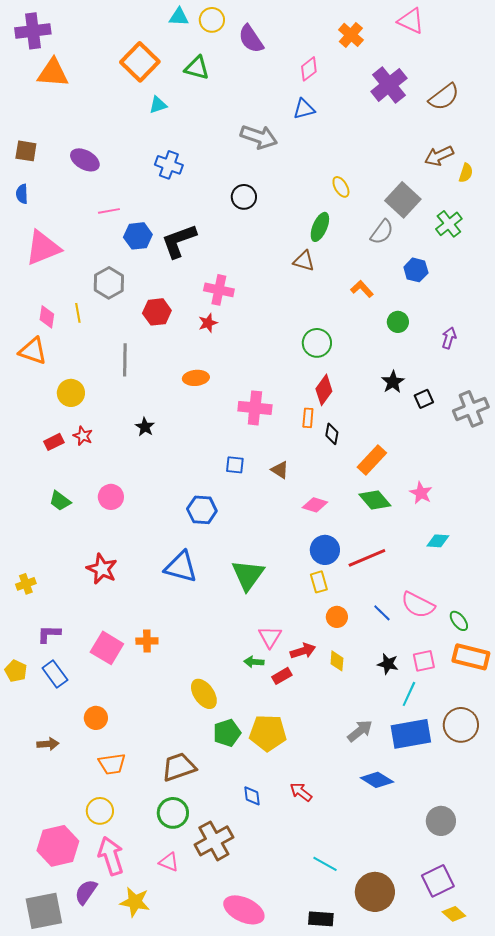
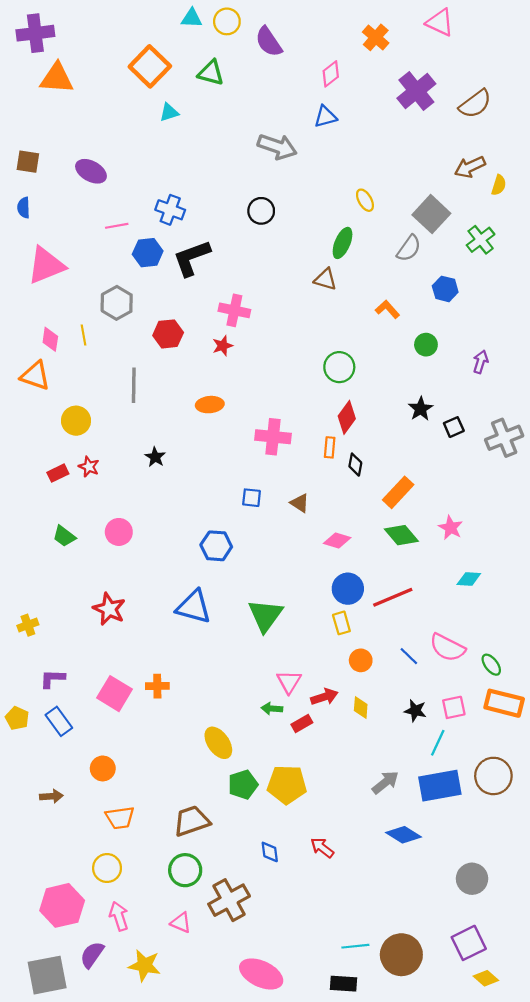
blue cross: (169, 165) -> (170, 210), moved
pink arrow: (111, 856) -> (119, 916), size x0.7
cyan line: (325, 864) -> (355, 946), moved, turned -35

